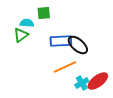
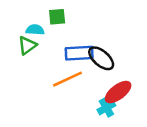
orange line: (65, 67) -> (67, 79), moved
red ellipse: (98, 81) -> (118, 92), moved

